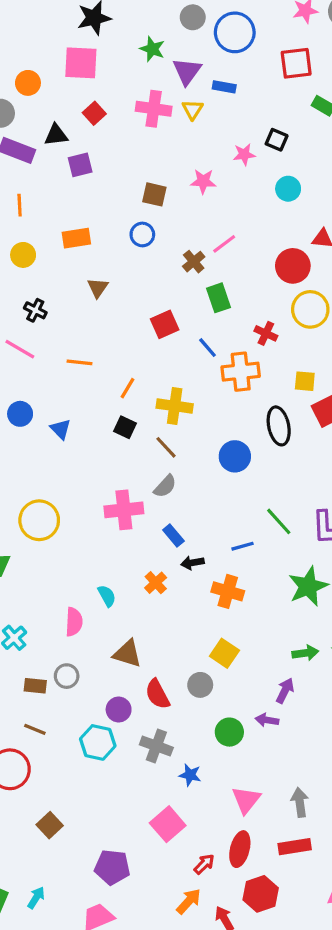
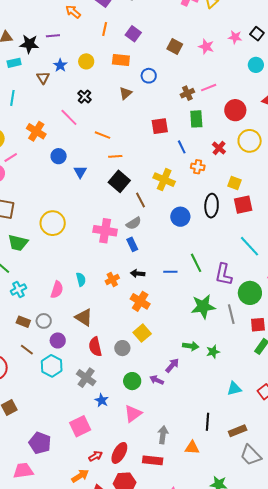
purple square: (80, 165) -> (133, 34), moved, turned 35
orange line: (20, 205) -> (105, 29), moved
blue circle: (142, 235) -> (149, 76), moved
red circle: (293, 266) -> (235, 110), moved
orange cross: (241, 372) -> (198, 167), size x0.6
orange line: (127, 388) -> (115, 156), moved, turned 40
yellow cross: (175, 406) -> (164, 180), moved
black square: (125, 427) -> (119, 181), size x1.5
blue rectangle: (173, 536) -> (132, 244), moved
orange cross: (228, 591) -> (140, 301), moved
purple circle: (119, 709) -> (58, 340), moved
brown line: (35, 729) -> (27, 350), moved
pink triangle: (246, 800) -> (133, 414), moved

